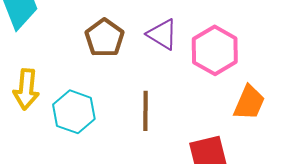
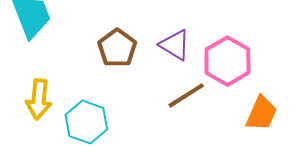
brown line: (146, 111) -> (186, 95), moved, turned 57

